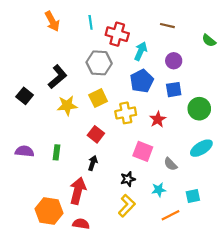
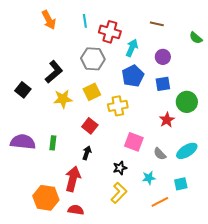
red star: (158, 119) -> (167, 120), moved
cyan ellipse: (201, 148) -> (187, 151), moved
purple semicircle: (25, 151) -> (23, 142), size x1.4

